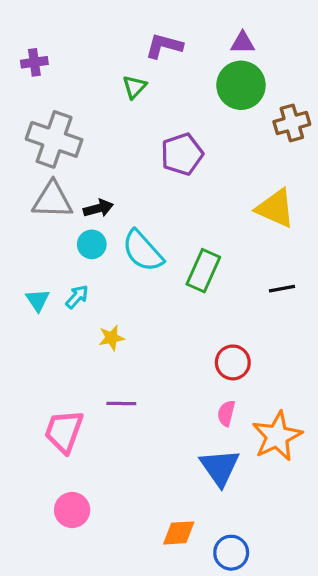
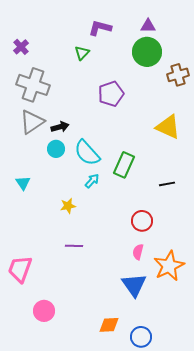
purple cross: (34, 62) -> (21, 47), moved, turned -35
gray triangle: (52, 200) -> (32, 122), turned -36
black line: (282, 289) -> (167, 184), moved
cyan arrow: (77, 297) -> (92, 181), moved
pink trapezoid: (64, 431) -> (20, 269), moved

